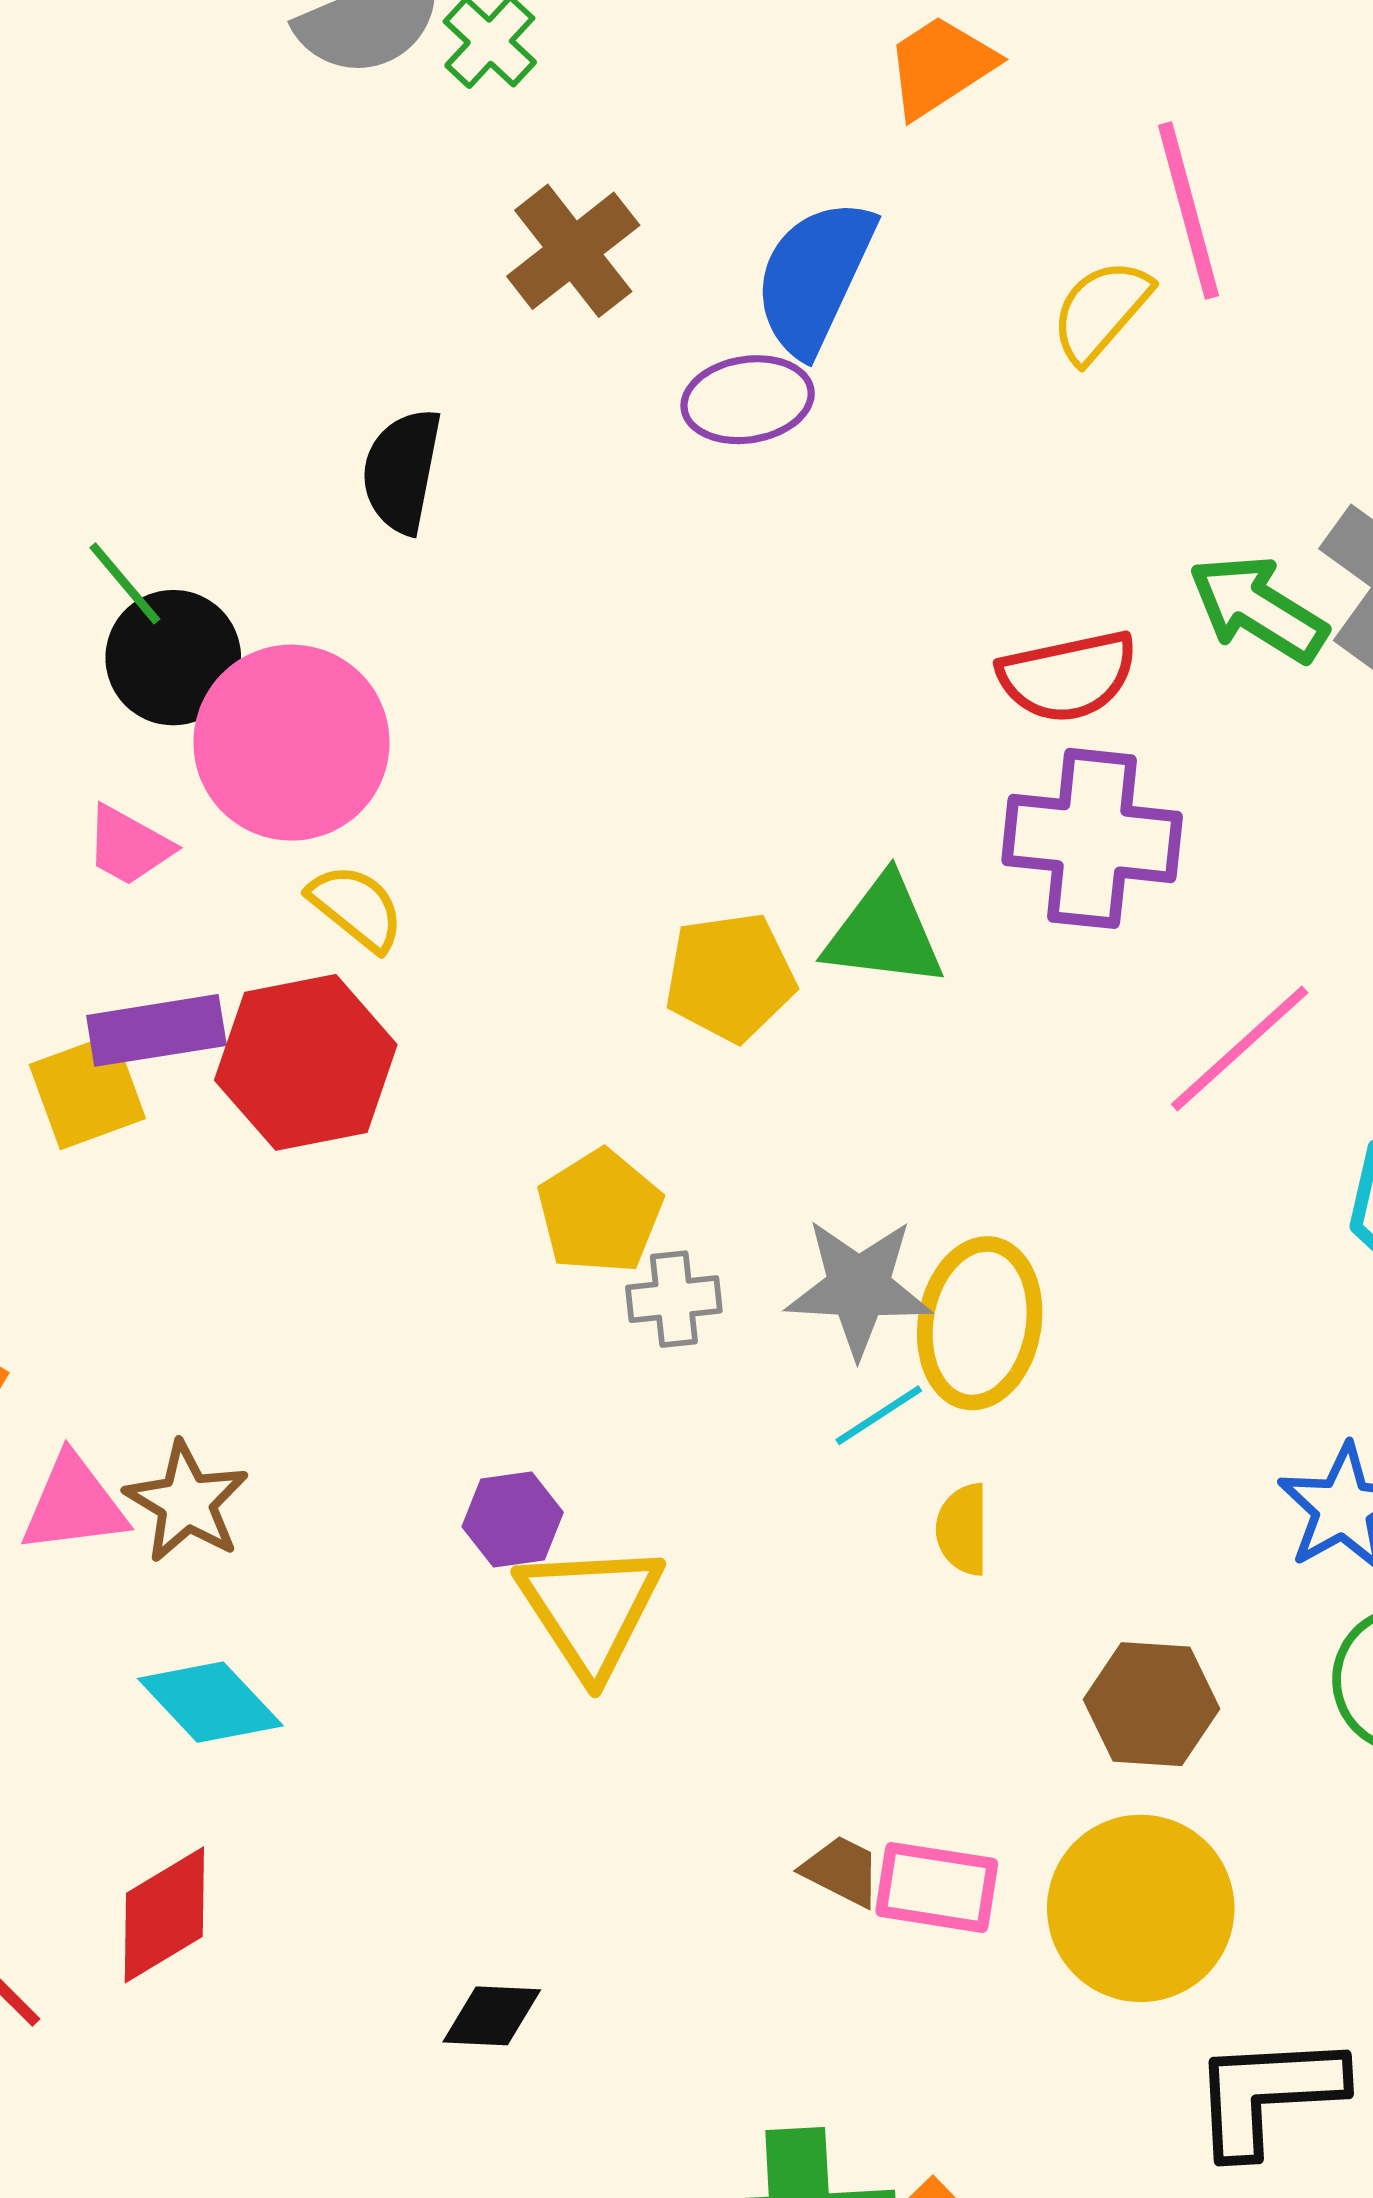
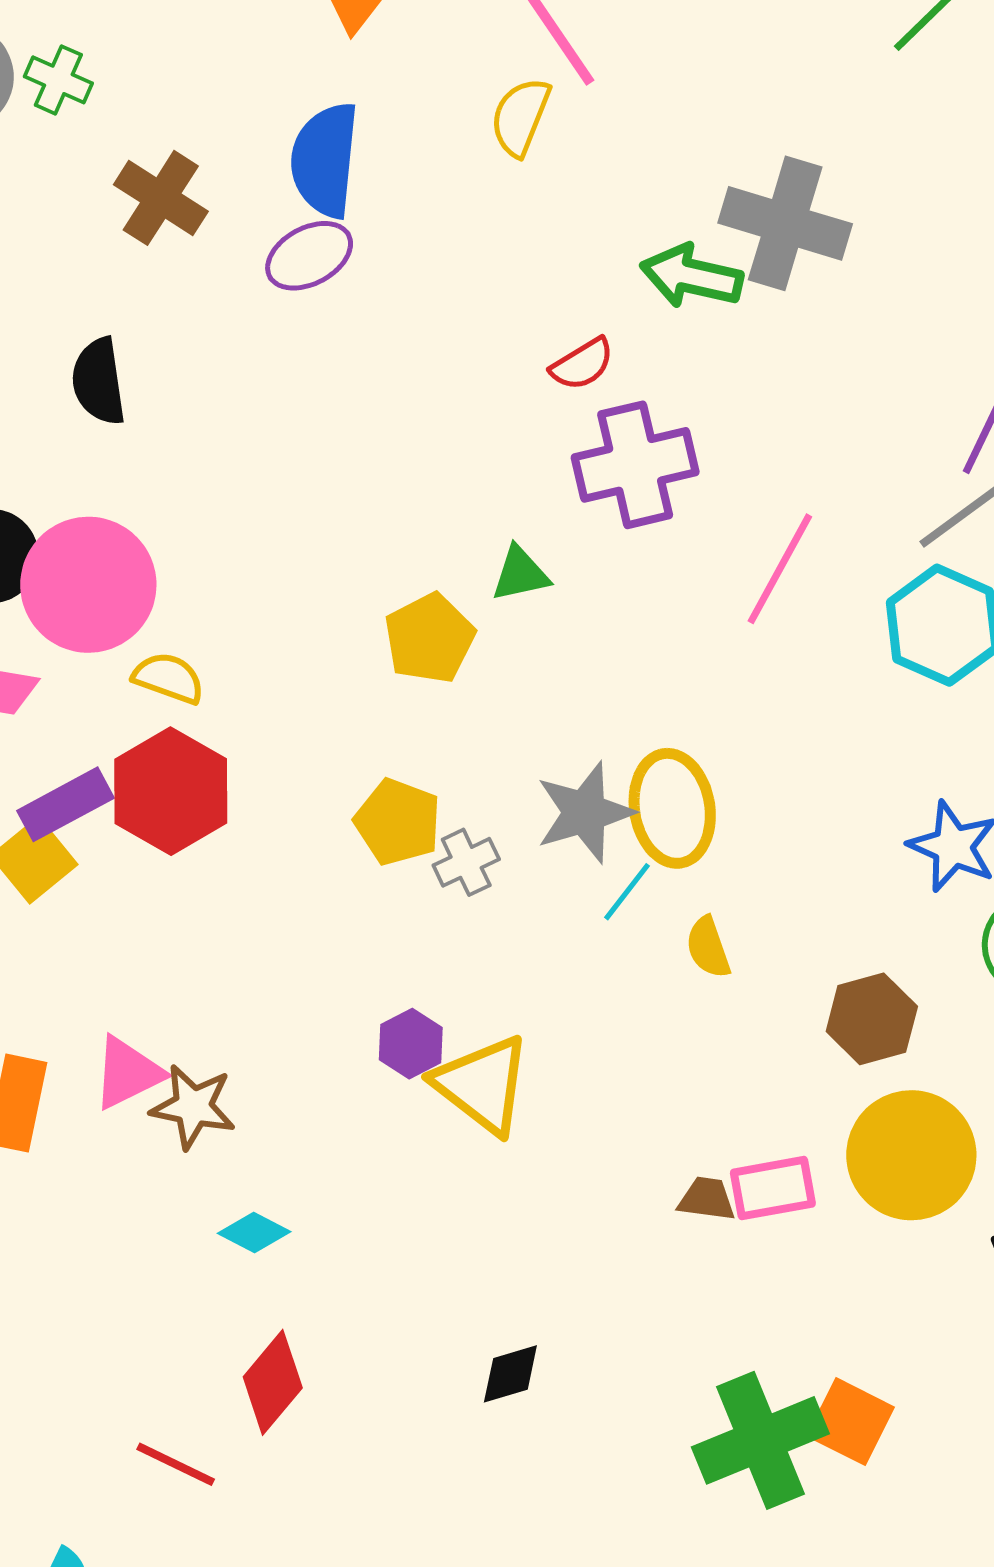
red semicircle: (1068, 676) -> (582, 364), size x0.7
green triangle: (884, 932) -> (520, 574), size x0.7
pink triangle: (74, 1504) -> (128, 1073), moved
cyan diamond: (210, 1702) -> (254, 1232), size x0.7

